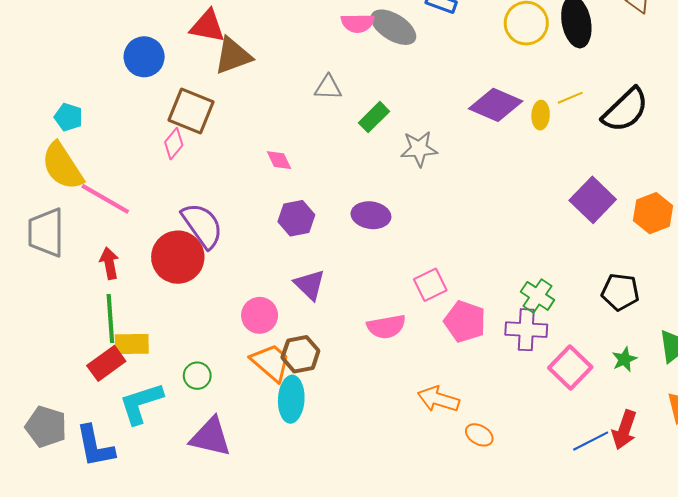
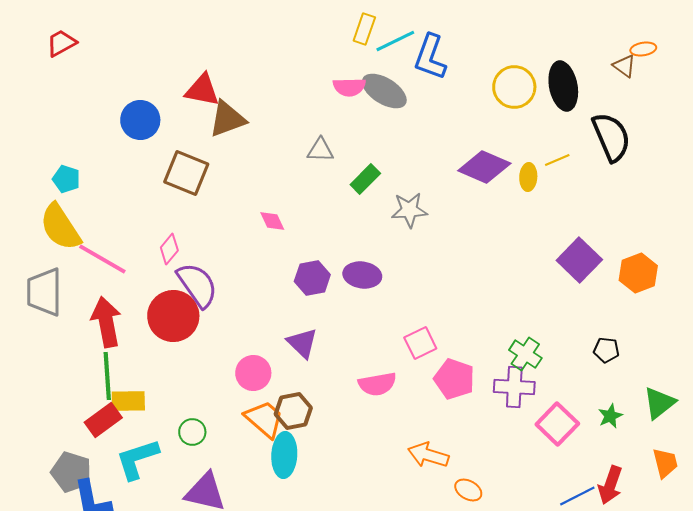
black semicircle: (625, 110) -> (611, 137), moved, turned -69
pink diamond: (174, 144) -> (169, 249), moved
purple hexagon: (296, 218) -> (312, 278), moved
red arrow: (109, 263) -> (106, 322), size x1.6
black pentagon: (620, 292) -> (606, 350), size x0.7
gray pentagon: (46, 427) -> (71, 472), moved

